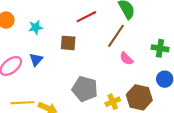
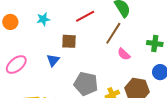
cyan star: (36, 27) -> (43, 19), moved
blue triangle: (36, 60) -> (53, 60), moved

